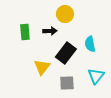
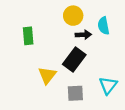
black arrow: (50, 31) -> (83, 35), moved
cyan semicircle: (90, 44) -> (104, 26), moved

